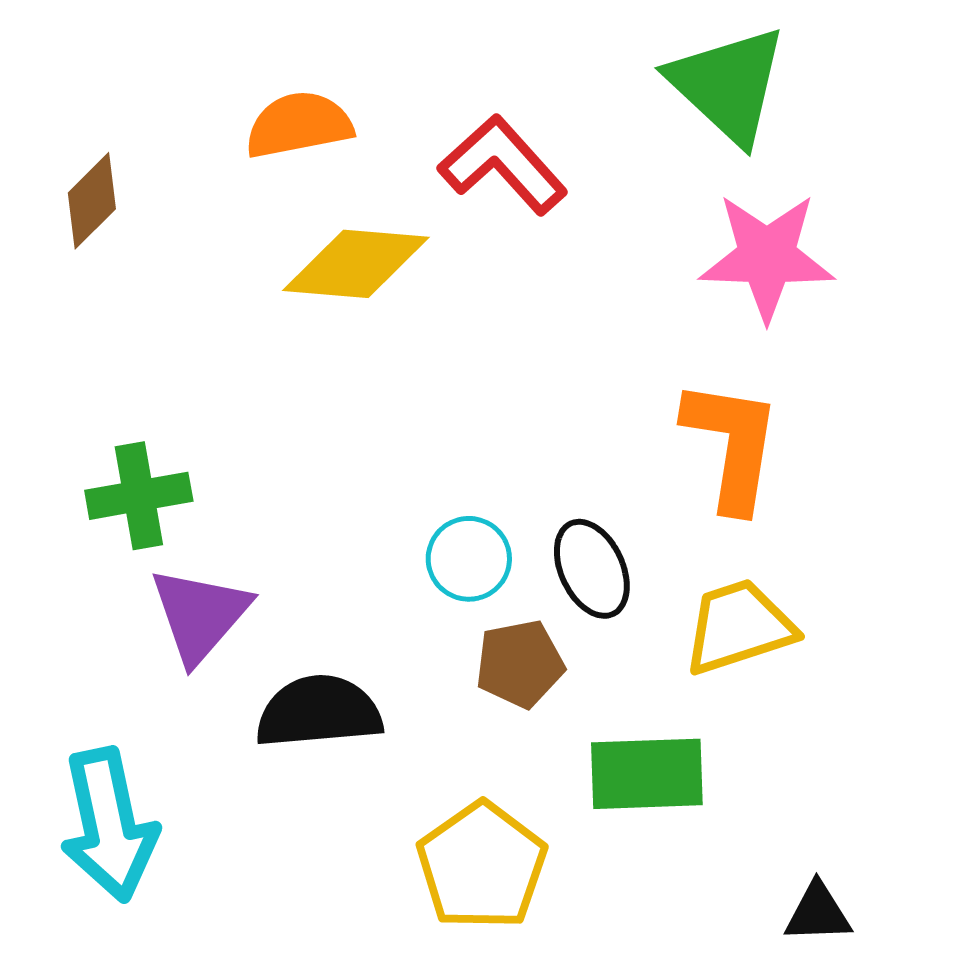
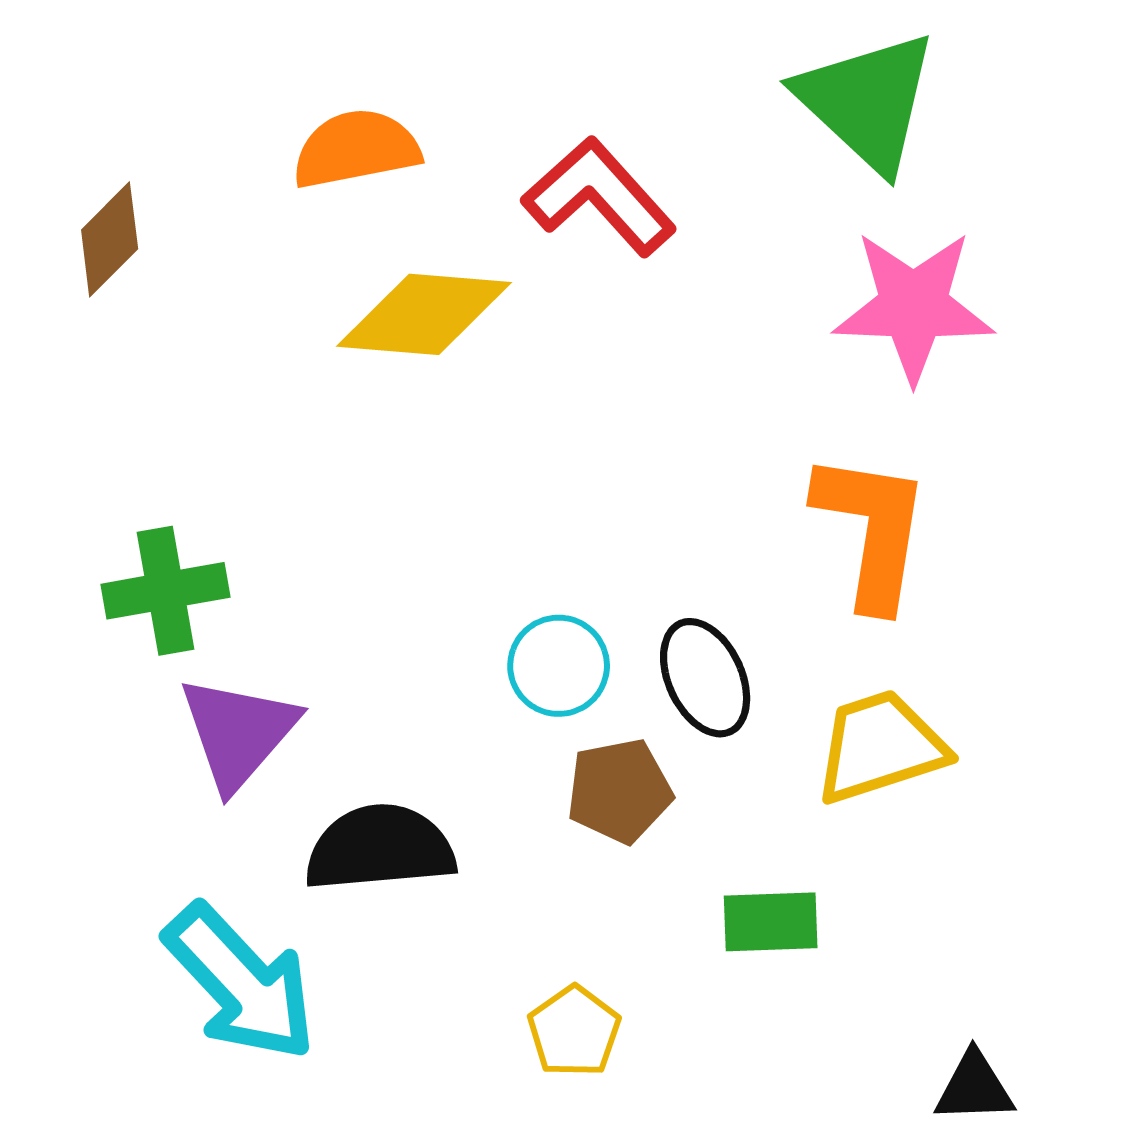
green rectangle: (647, 774) -> (771, 922), size x0.7
cyan arrow: (109, 825) -> (241, 983), moved, turned -31
yellow pentagon: (482, 866) -> (574, 1031), size x0.6

